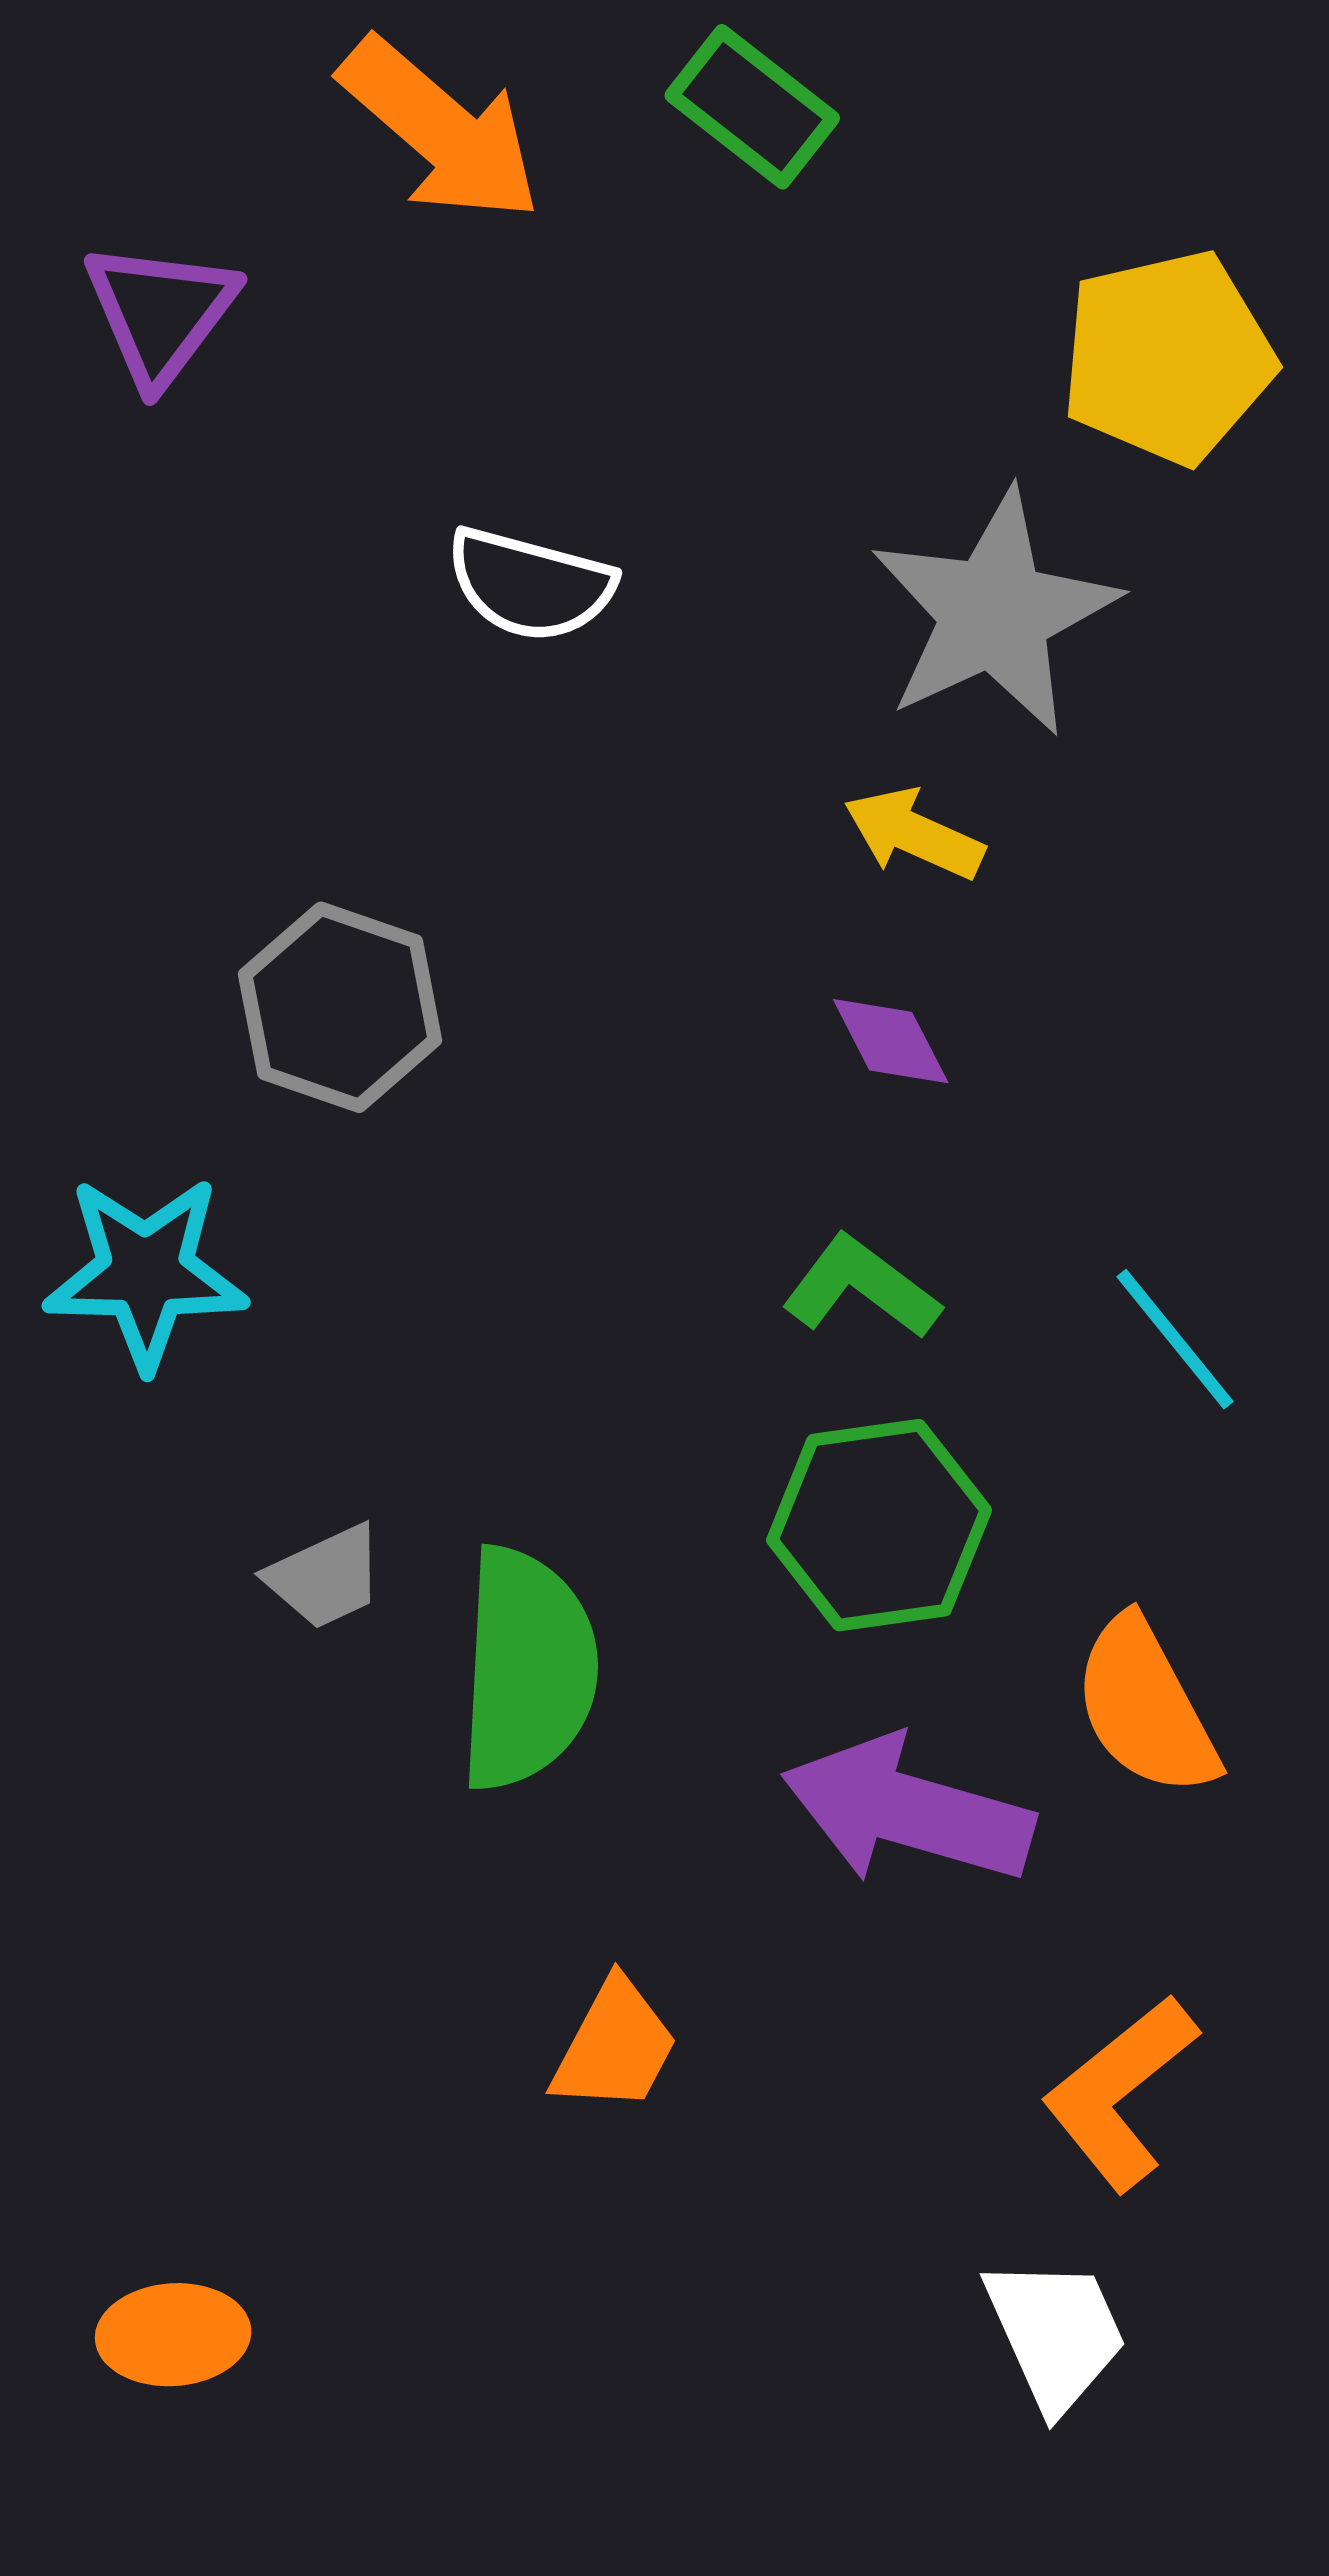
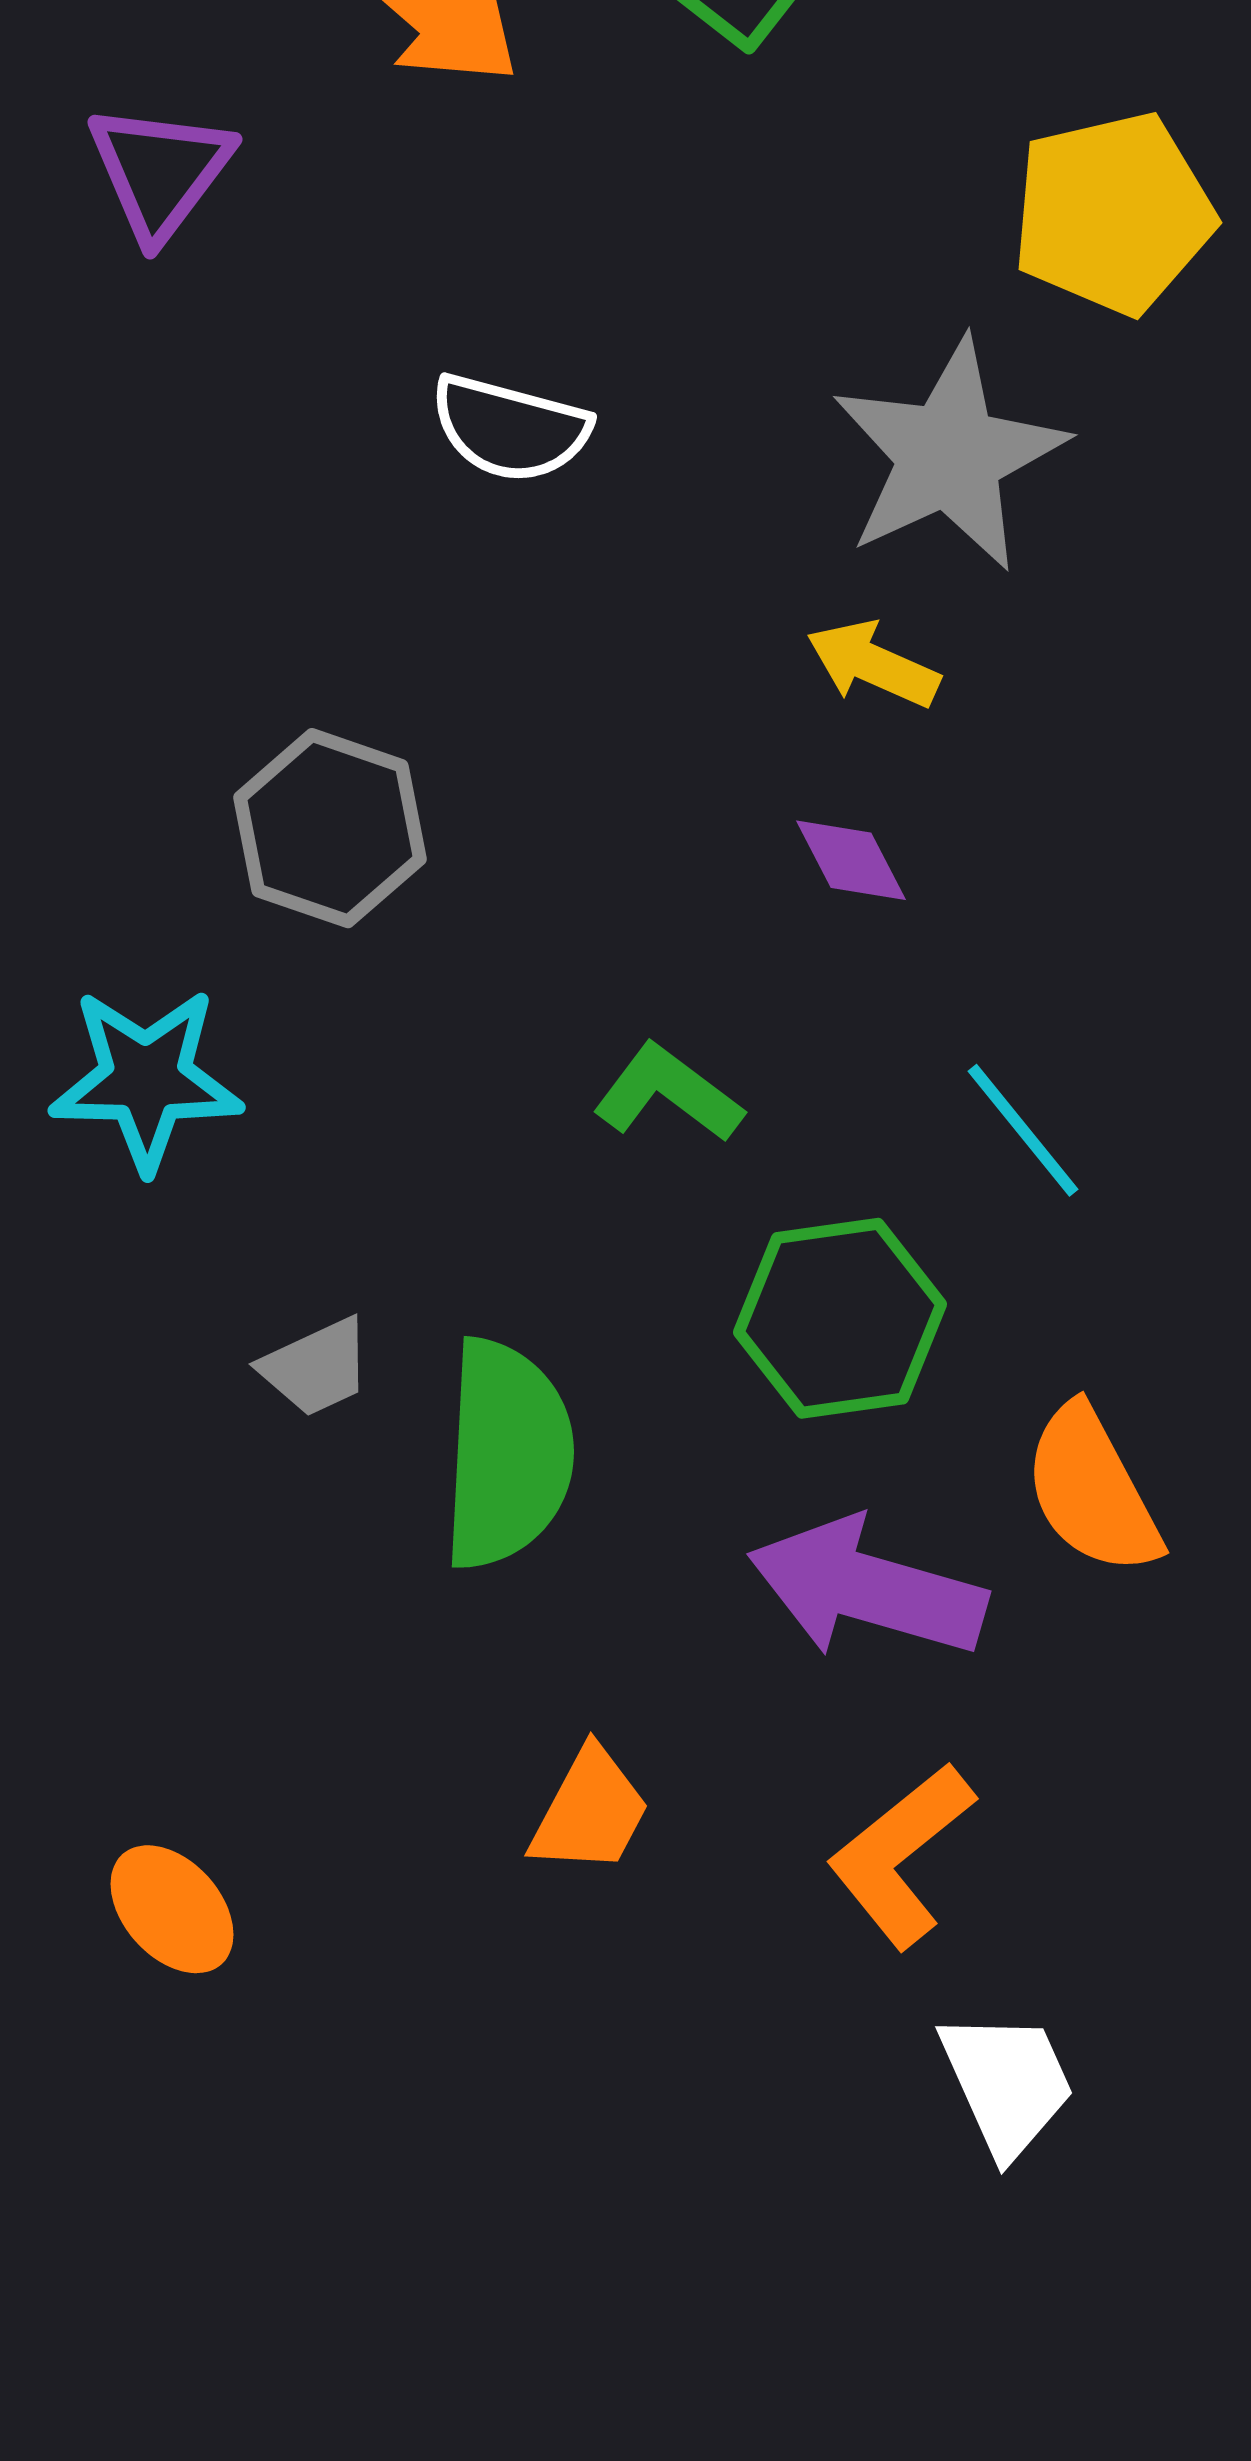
green L-shape: (861, 1287) -> (668, 1093), moved
cyan line: (1175, 1339) -> (1023, 1130), moved
orange L-shape: (1120, 2093) -> (901, 1855), moved
orange ellipse: (173, 2335) -> (172, 1909), moved, turned 52

